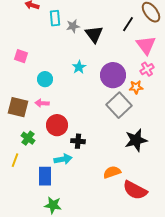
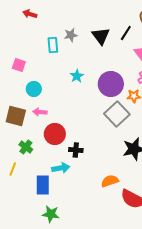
cyan rectangle: (55, 18) -> (53, 45), moved
black triangle: (94, 34) -> (101, 36), moved
cyan circle: (45, 79) -> (34, 89), moved

